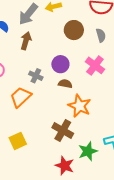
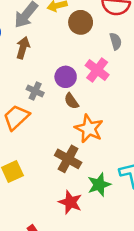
brown circle: (74, 30) -> (81, 22), moved
pink cross: (95, 65) -> (97, 70), moved
brown semicircle: (65, 84) -> (71, 101), turned -136

